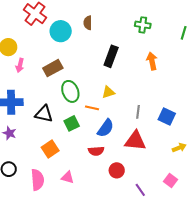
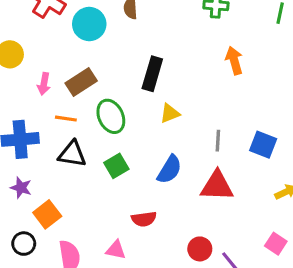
black rectangle: (111, 56) -> (152, 74), moved
pink arrow: (20, 65) -> (44, 84), moved
orange line: (92, 108) -> (66, 119), moved
orange square: (50, 149) -> (47, 214), moved
red semicircle: (96, 151) -> (144, 219), moved
red circle: (117, 170) -> (200, 249), moved

